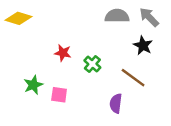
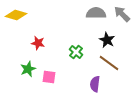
black star: (143, 46) -> (107, 40), moved
red star: (63, 53) -> (38, 43), moved

